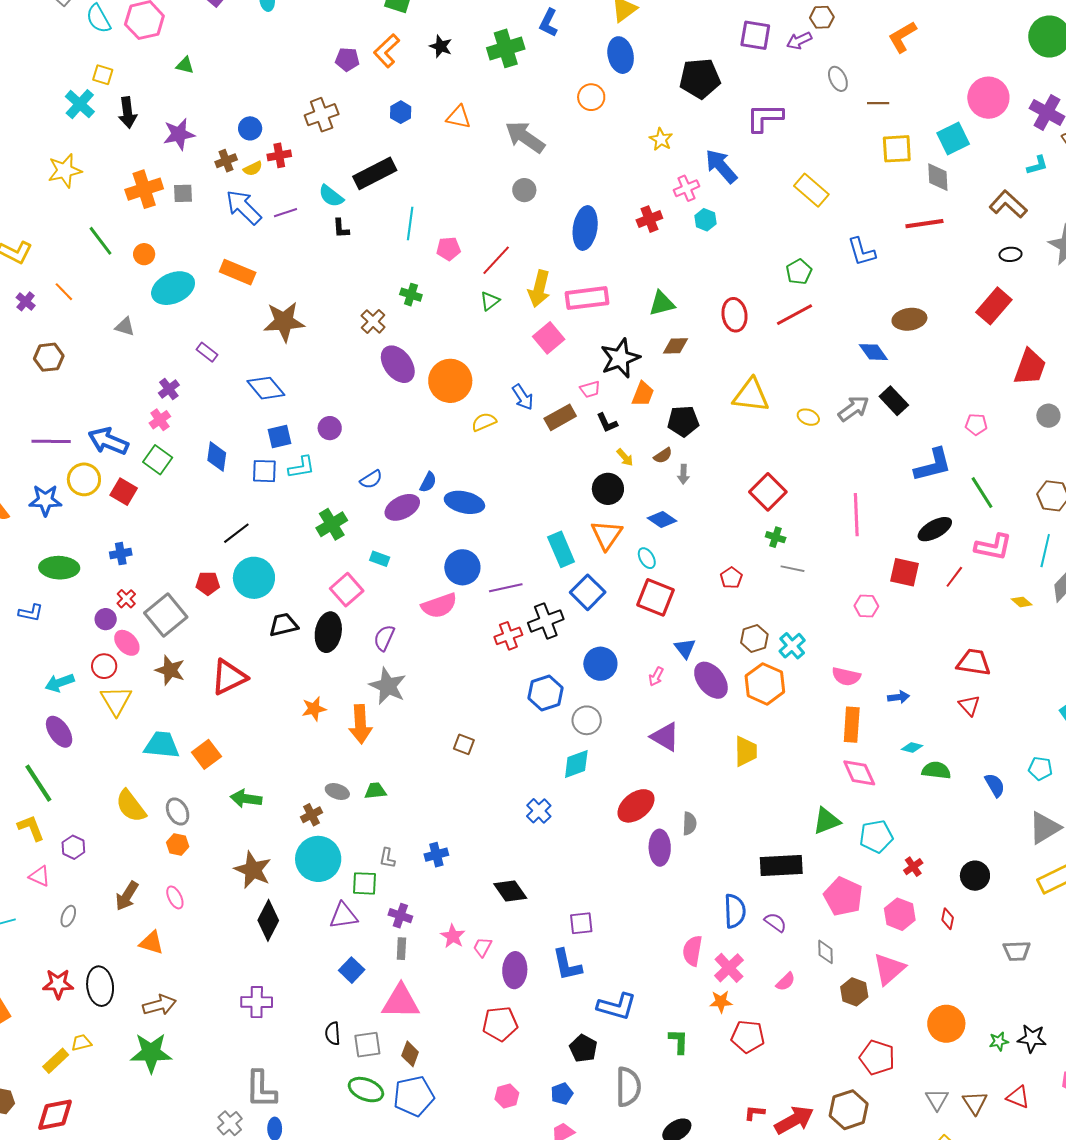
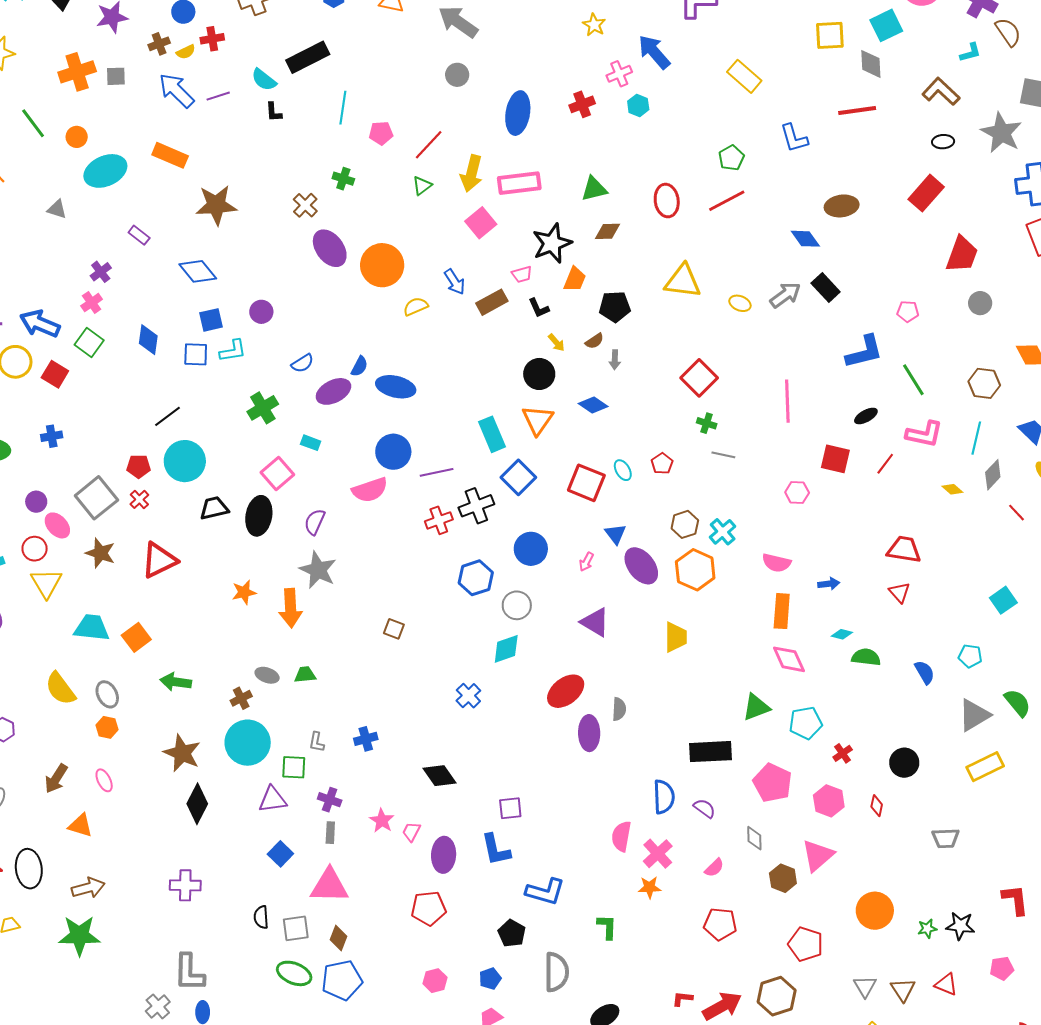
black ellipse: (935, 529) -> (866, 416), size x0.7
cyan ellipse: (647, 558) -> (623, 470), moved
red cross: (126, 599) -> (139, 499), moved
red pentagon: (748, 1037) -> (720, 924), moved

